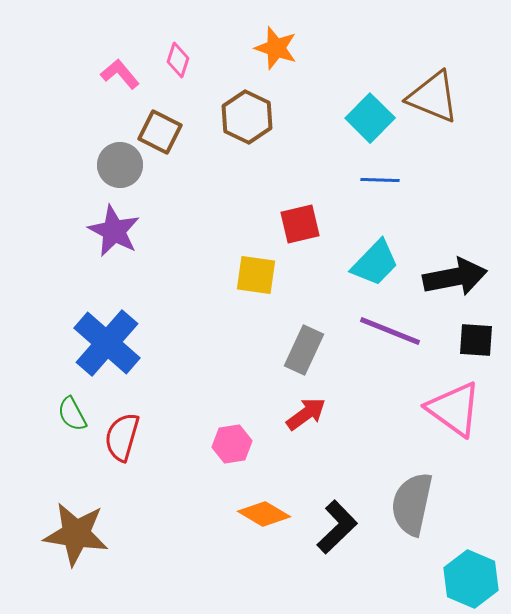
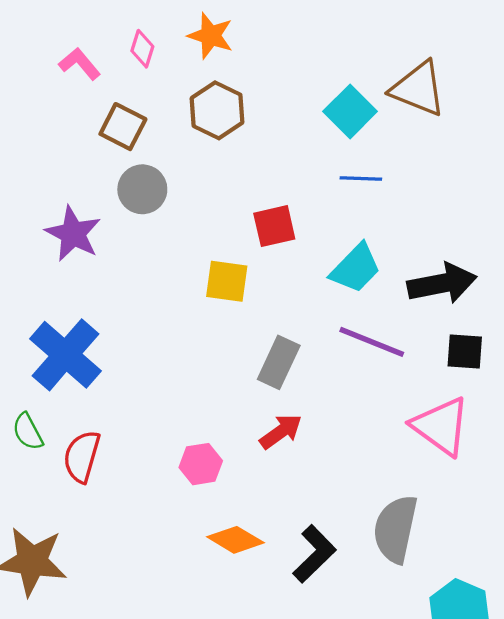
orange star: (276, 48) -> (211, 36), moved
gray circle: (120, 165) -> (142, 189), moved

